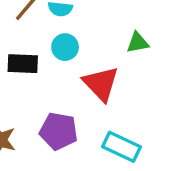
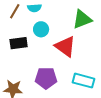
green triangle: (138, 43) -> (82, 19), size x1.5

